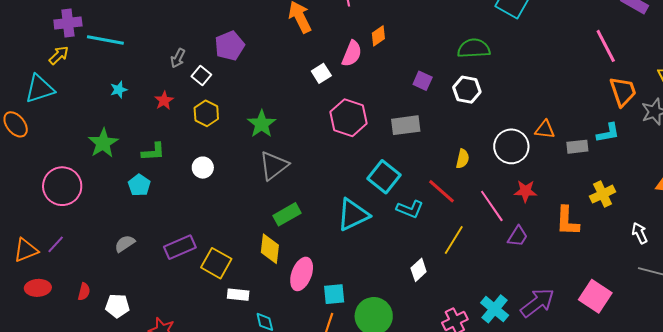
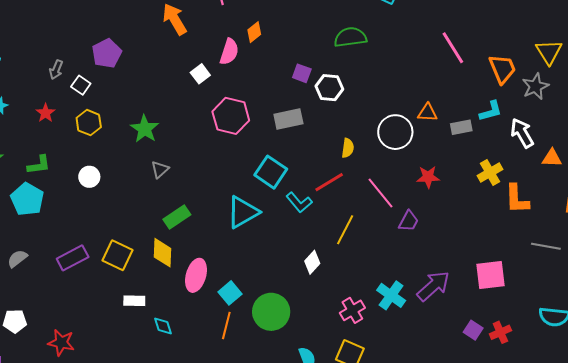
pink line: (606, 46) -> (453, 48), moved
white hexagon: (467, 90) -> (329, 88), moved
gray triangle: (274, 166) -> (160, 169), size x0.6
cyan pentagon: (139, 185) -> (27, 199), size x1.5
red line: (441, 191) -> (329, 182), turned -68
red star: (525, 191) -> (428, 177), moved
cyan L-shape: (410, 209) -> (299, 202), turned 32
orange L-shape: (567, 221) -> (517, 199), moved
white arrow: (640, 233) -> (522, 133), moved, size x1.4
yellow square: (216, 263) -> (118, 255), moved
cyan square: (334, 294) -> (230, 293), turned -30
pink square: (595, 296) -> (491, 275), turned -36

